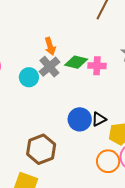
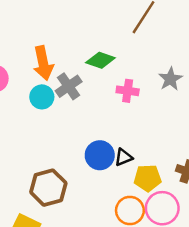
orange arrow: (50, 46) -> (43, 63), moved, size x1.5
green diamond: (76, 62) -> (100, 60), moved

